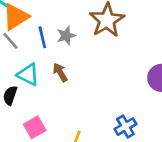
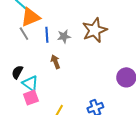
cyan triangle: (28, 75) -> (30, 83), moved

